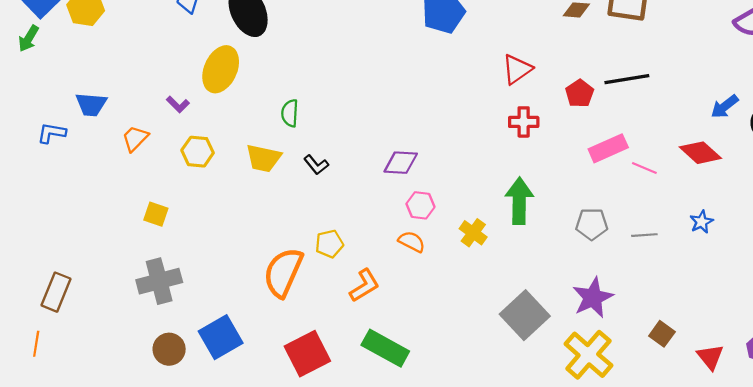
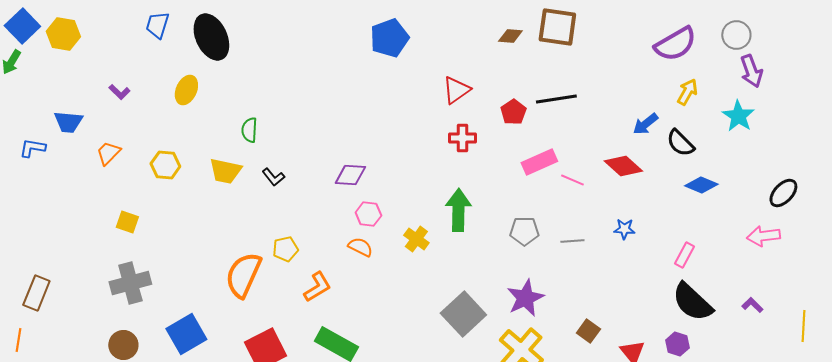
yellow ellipse: (221, 69) -> (186, 90), size x0.7
purple L-shape: (178, 104) -> (119, 92), moved
blue star: (701, 222) -> (624, 229), turned 30
brown circle: (169, 349) -> (123, 345), moved

